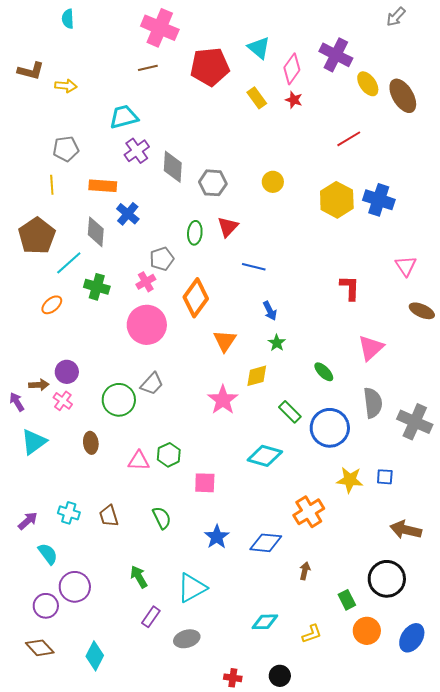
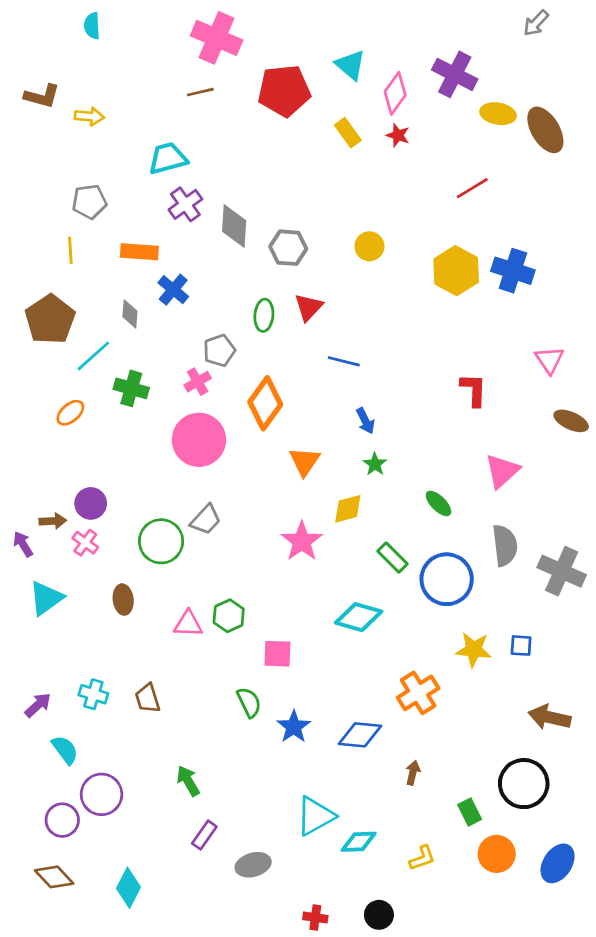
yellow ellipse: (368, 84) -> (498, 114), turned -45
gray diamond: (96, 232) -> (130, 314), size x0.7
green semicircle: (162, 518) -> (249, 702), moved
cyan triangle: (192, 588) -> (315, 816), moved

